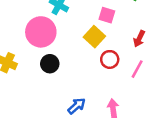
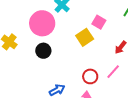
red circle: (110, 59) -> (90, 76), moved

